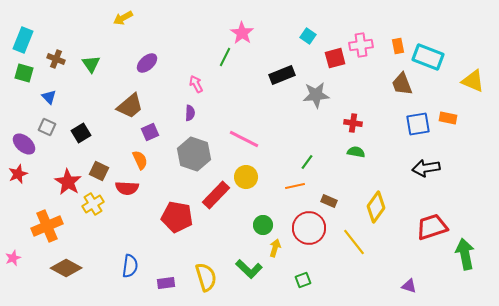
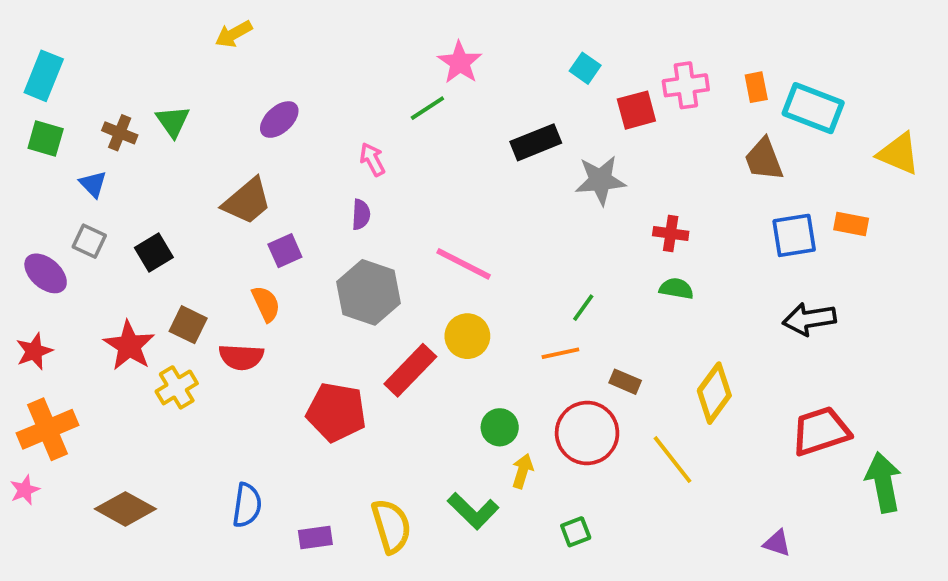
green line: (225, 57) -> (427, 108), turned 30
brown cross: (56, 59) -> (120, 133), moved
red star: (18, 174) -> (34, 351), moved
orange cross: (47, 226) -> (47, 429), moved

